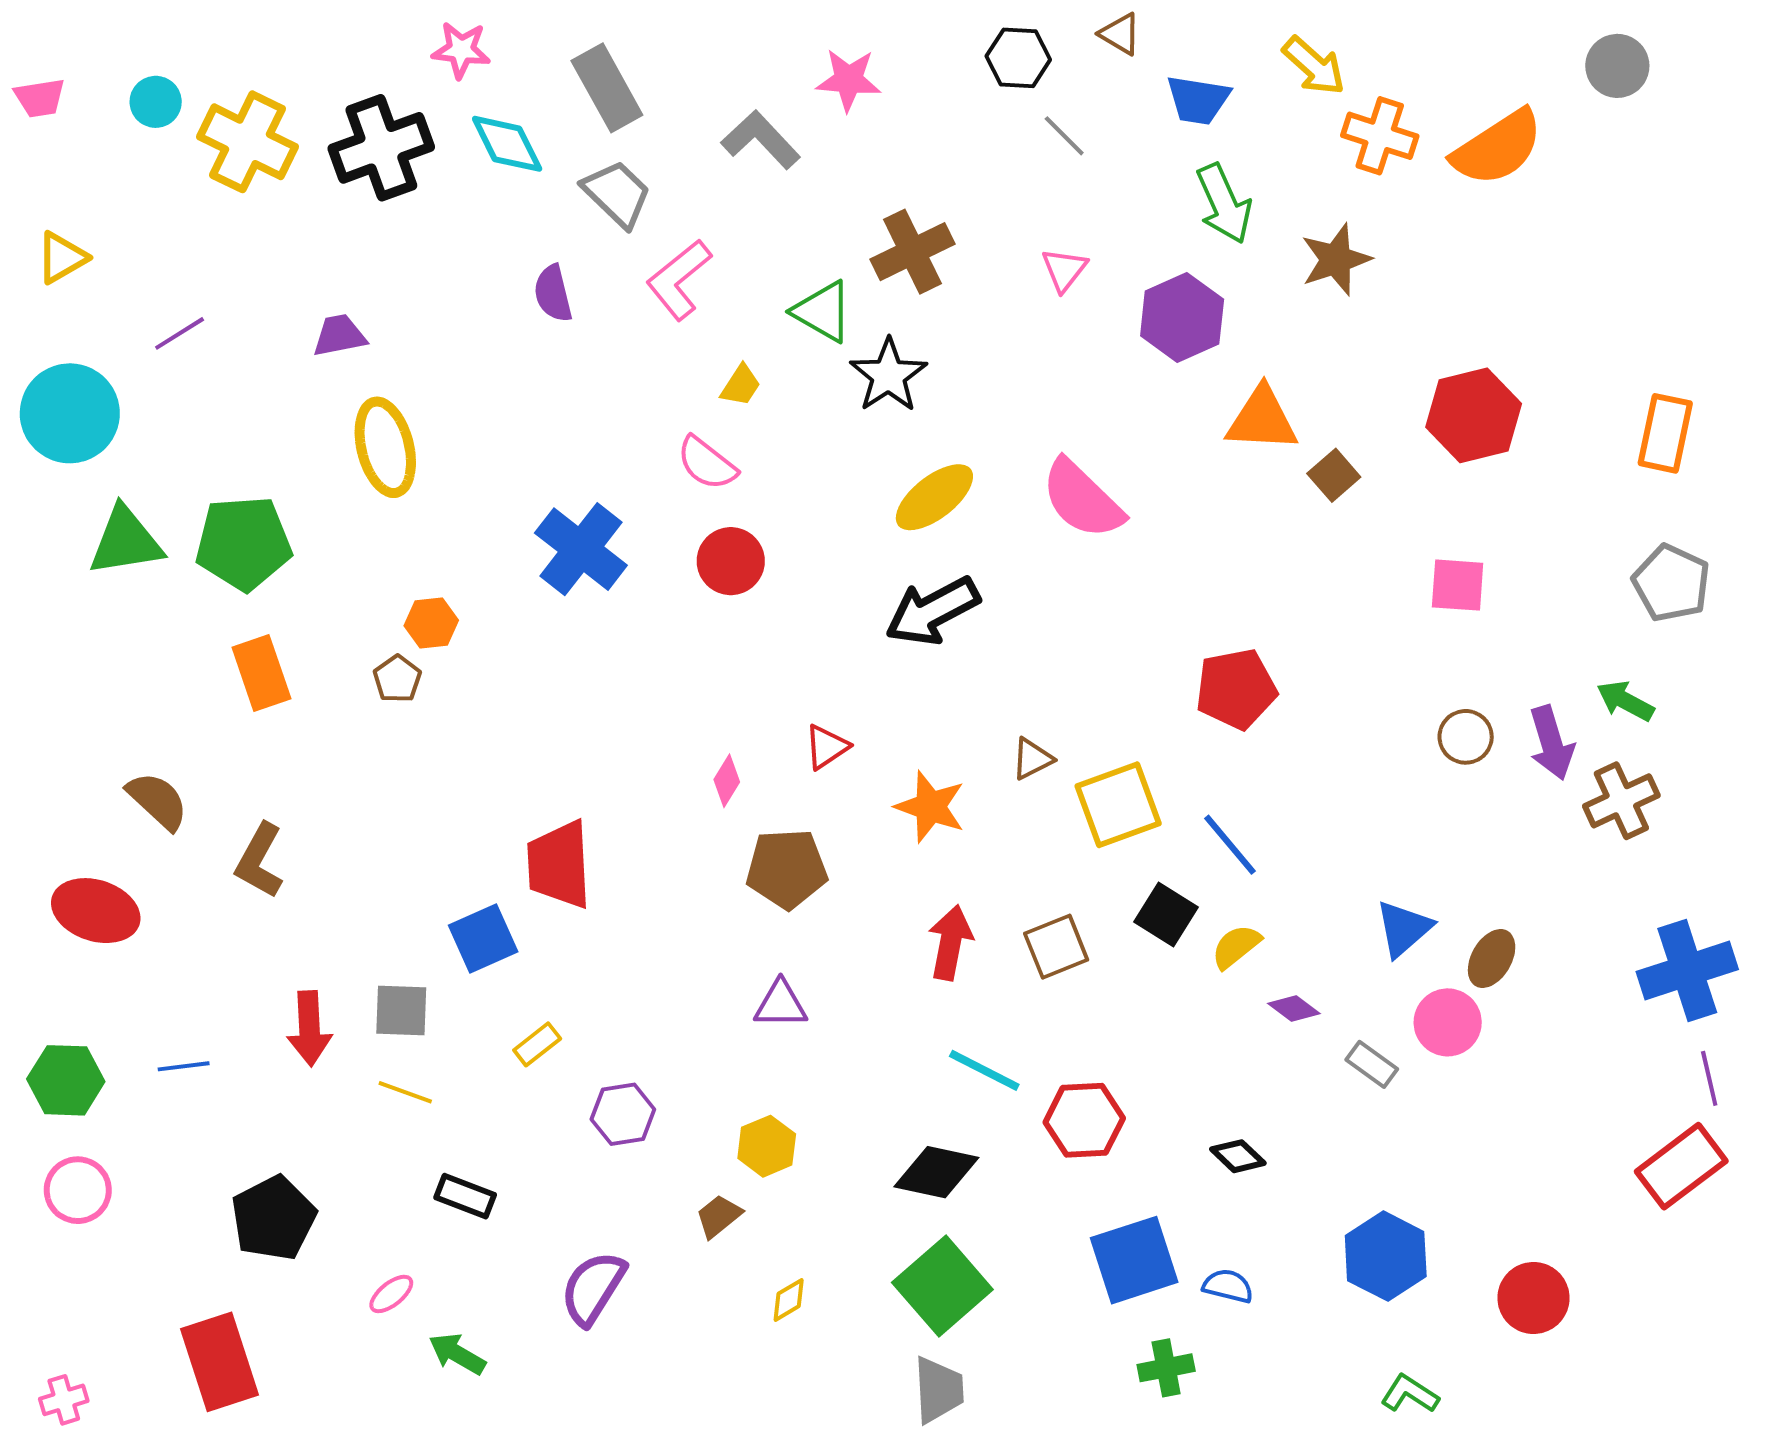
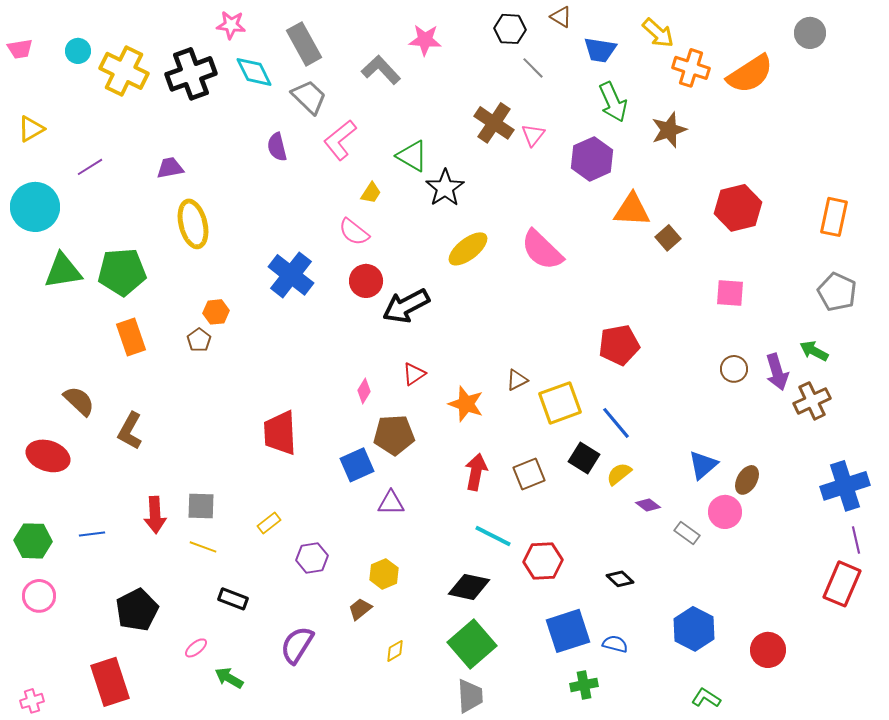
brown cross: (912, 252) -> (494, 123), moved, turned -30
black arrow: (932, 611) -> (406, 306), moved
blue square: (483, 939) -> (357, 465), moved
red rectangle: (1681, 1166) -> (842, 584), turned -30

